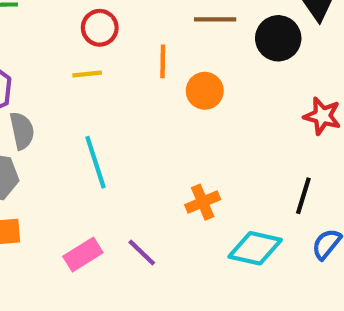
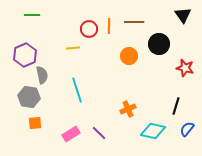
red circle: (100, 28) -> (89, 29), moved
black circle: (278, 38) -> (159, 44), moved
orange line: (163, 61) -> (109, 26), moved

